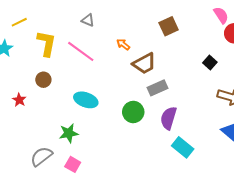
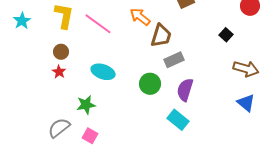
orange arrow: (123, 44) -> (140, 17), size x1.5
brown trapezoid: (144, 64) -> (161, 36), turned -45
red star: (19, 100) -> (59, 72), moved
cyan rectangle: (183, 147) -> (178, 120), moved

